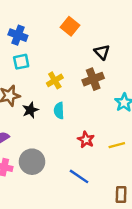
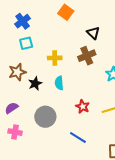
blue cross: (18, 35) -> (23, 21), turned 35
yellow cross: (55, 80) -> (55, 58), turned 32
gray circle: (32, 162) -> (45, 117), moved

